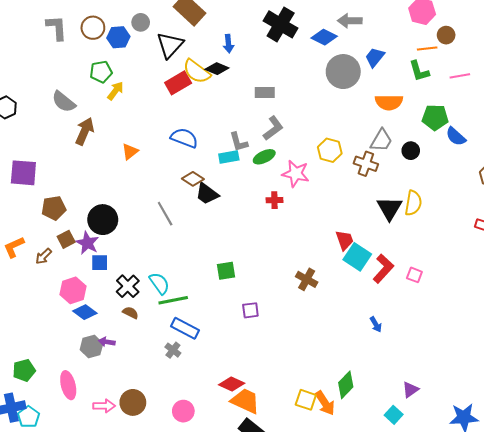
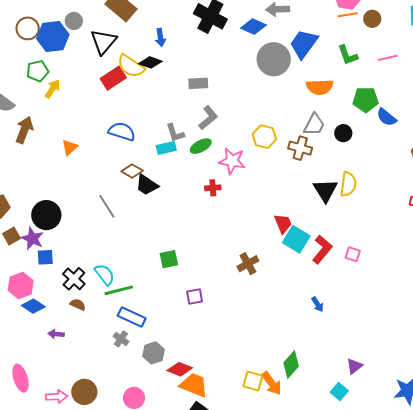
blue hexagon: (118, 37) -> (53, 37), size x1.4
orange line: (427, 48) -> (348, 15), moved
blue trapezoid: (375, 57) -> (304, 44), size x1.5
brown cross: (307, 279) -> (248, 264), turned 35
gray hexagon: (91, 347) -> (154, 353), moved

